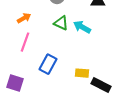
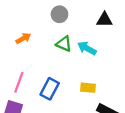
pink line: (25, 42) -> (19, 82), moved
yellow rectangle: (82, 73) -> (88, 88), moved

